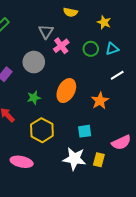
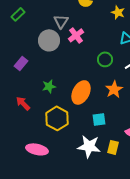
green circle: (91, 49) -> (105, 59), moved
gray circle: (34, 62) -> (49, 40), moved
orange ellipse: (66, 91) -> (81, 92), moved

